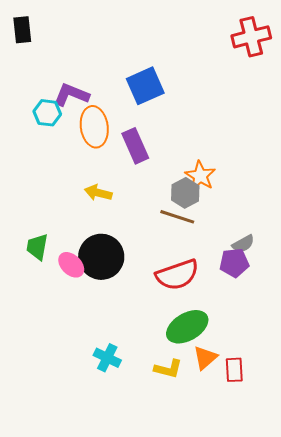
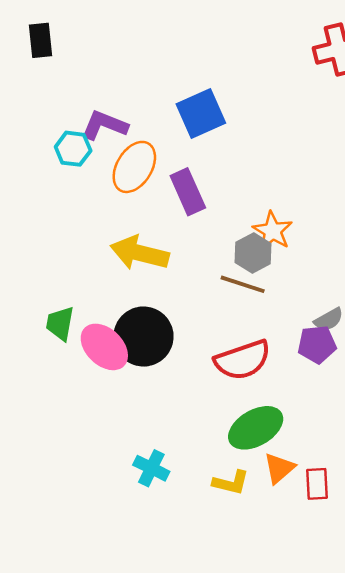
orange ellipse: (94, 127) -> (134, 167), turned 39
yellow arrow: (98, 193) -> (140, 253), size x1.6
pink ellipse: (71, 265) -> (104, 347), size x1.4

